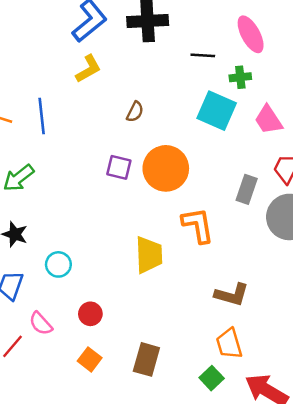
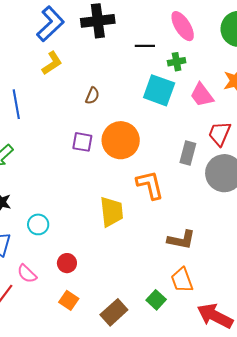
brown rectangle: (146, 359) -> (114, 312), moved, turned 36
green square: (212, 378) -> (156, 300), moved

